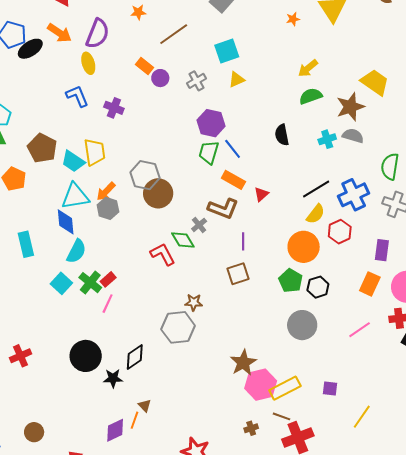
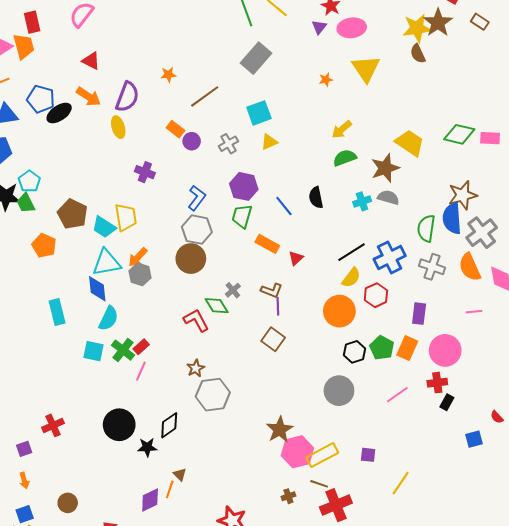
blue L-shape: (77, 96) -> (197, 198), moved, turned 60
blue line: (233, 149) -> (284, 206), moved
gray hexagon: (145, 175) -> (197, 230), moved
brown L-shape: (223, 209) -> (272, 290), moved, size x0.7
brown square: (238, 274) -> (273, 339), turned -35
green pentagon: (291, 281) -> (382, 348), moved
cyan square: (61, 283) -> (93, 351), turned -30
brown star: (194, 302) -> (196, 368), moved, turned -30

